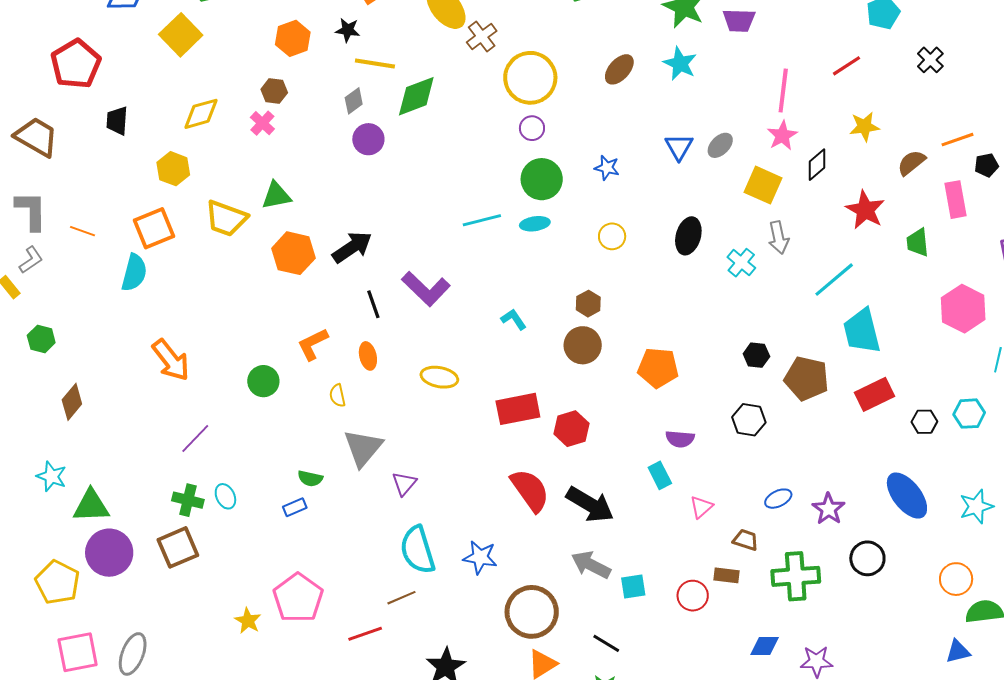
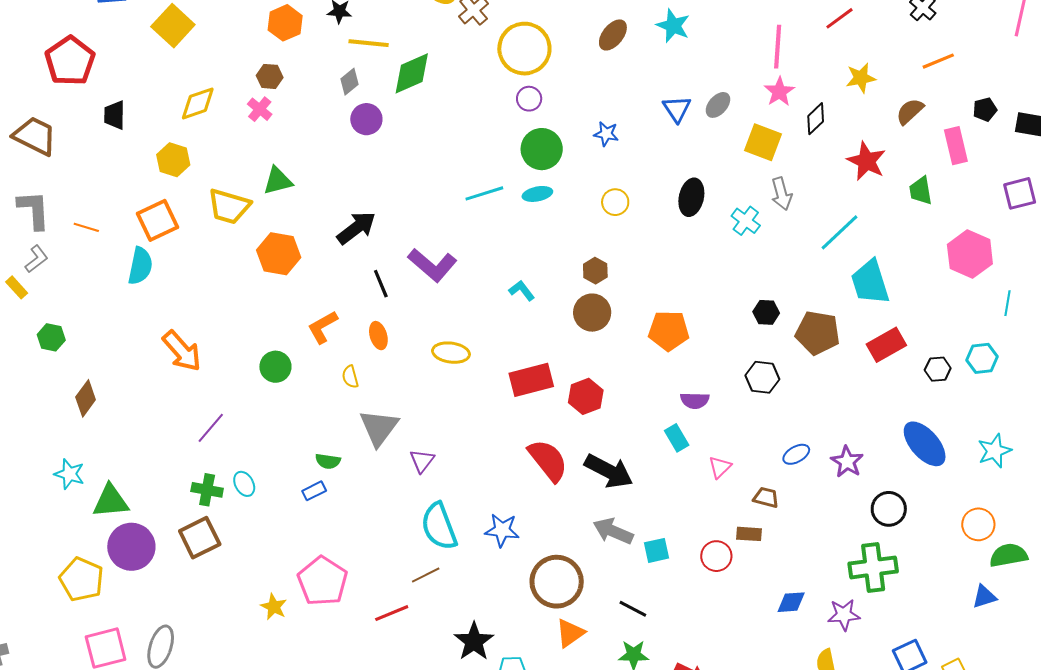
orange line: (958, 140) -> (938, 61), moved
orange hexagon: (293, 253) -> (279, 254), moved
green cross: (796, 576) -> (873, 567), moved

